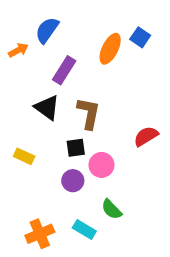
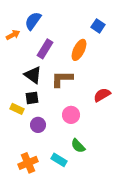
orange ellipse: (110, 49) -> (79, 50), moved
brown L-shape: (89, 113) -> (62, 79), turned -100
black square: (76, 148) -> (32, 98), moved
purple circle: (73, 181) -> (38, 125), moved

